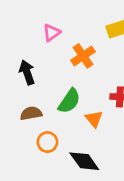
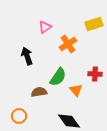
brown semicircle: (31, 113) -> (39, 92), moved
orange circle: (47, 142) -> (19, 116), moved

